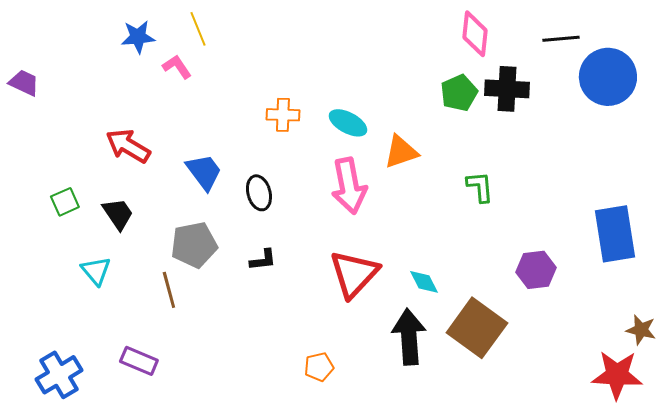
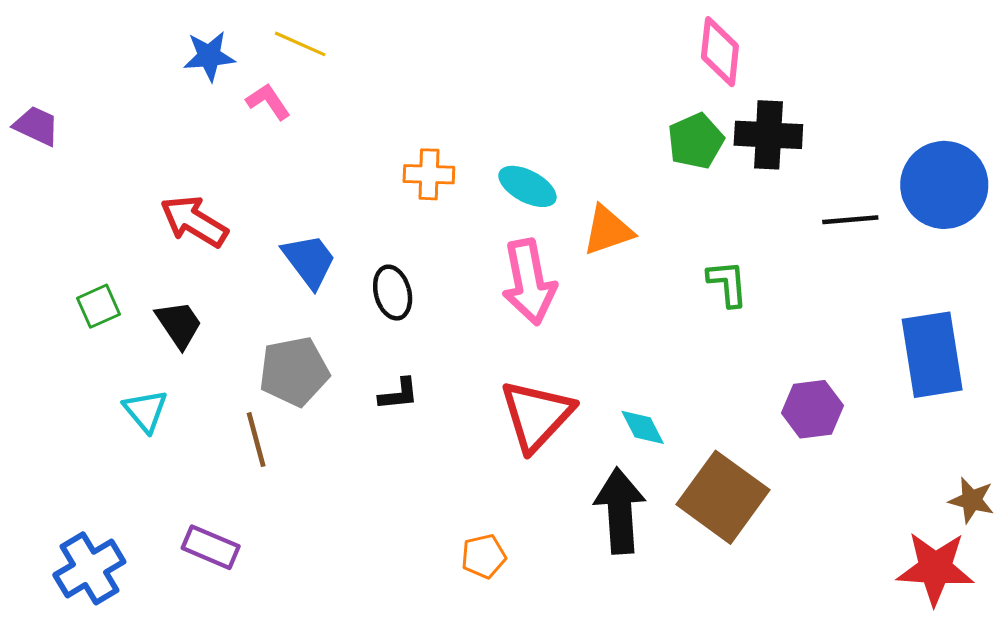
yellow line: (198, 29) -> (300, 44), turned -44
black line: (561, 39) -> (850, 220), moved
blue circle: (608, 77) -> (944, 185), moved

